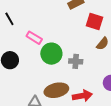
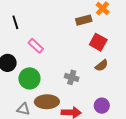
green circle: (51, 54) -> (29, 78), moved

